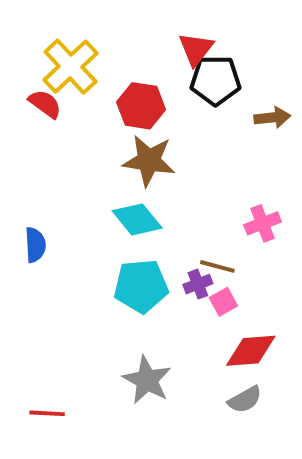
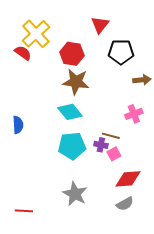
black pentagon: (215, 80) -> (121, 52), moved
brown arrow: (272, 118) -> (142, 80), moved
purple cross: (198, 284) -> (101, 145), turned 32

